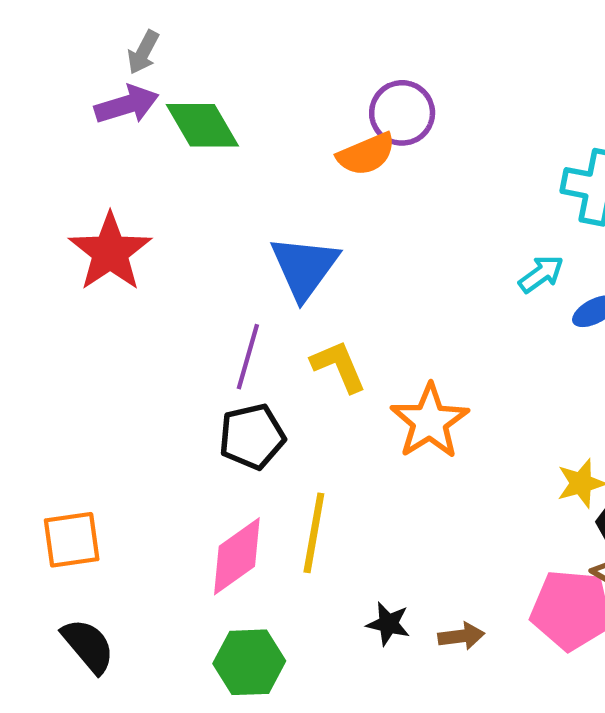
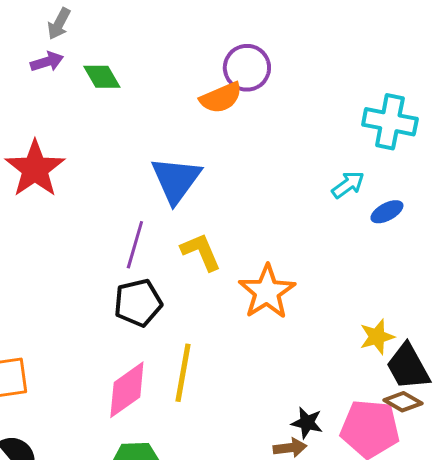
purple arrow: (127, 105) -> (47, 62), size x0.7
green diamond: (202, 125) -> (102, 77), size x0.7
black star: (388, 624) -> (307, 423), moved

